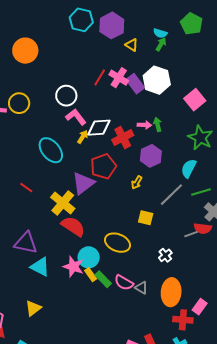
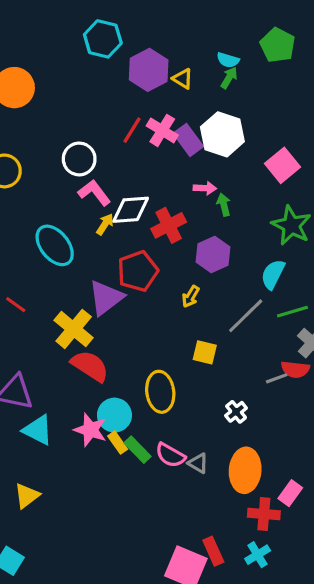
purple hexagon: (112, 25) -> (149, 70), moved
pink arrow: (144, 125) -> (205, 188), moved
yellow ellipse: (117, 243) -> (160, 392), turned 60

